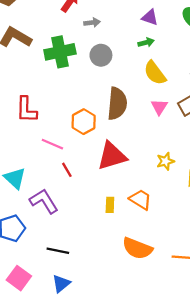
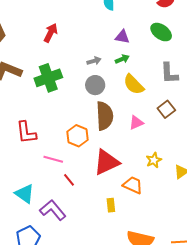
gray arrow: (92, 23) -> (94, 61), moved
gray circle: (101, 55) -> (95, 85), moved
pink triangle: (159, 107) -> (136, 123), moved, turned 42
orange trapezoid: (140, 199) -> (133, 185), moved

